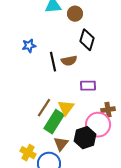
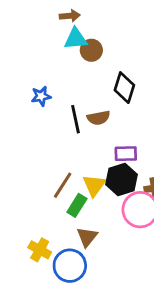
brown circle: (75, 14) -> (91, 50), moved
green rectangle: (54, 122) -> (77, 205), size x0.7
black hexagon: (85, 138) -> (121, 179), moved

